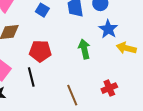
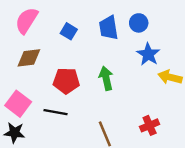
green arrow: (84, 49) -> (106, 78), moved
black line: (31, 77) -> (55, 112), turned -66

